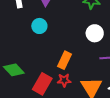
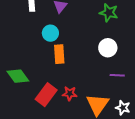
orange rectangle: (65, 60) -> (59, 54), moved, turned -36

